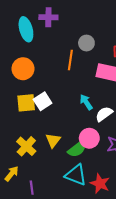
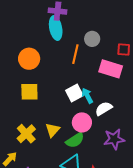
cyan ellipse: (26, 29) -> (56, 28), moved
white square: (43, 101) -> (74, 93), moved
pink circle: (89, 138) -> (82, 122), moved

